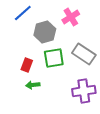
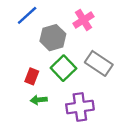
green square: (54, 58) -> (63, 68), turned -35
purple cross: (84, 91) -> (80, 107), moved

